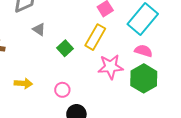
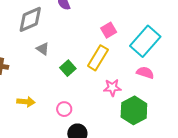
pink star: (111, 67) -> (112, 88), size x0.7
green hexagon: (144, 78) -> (134, 110), moved

